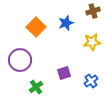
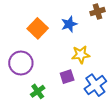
yellow star: (92, 42) -> (81, 55), moved
blue cross: (91, 81) -> (95, 85), size x1.5

